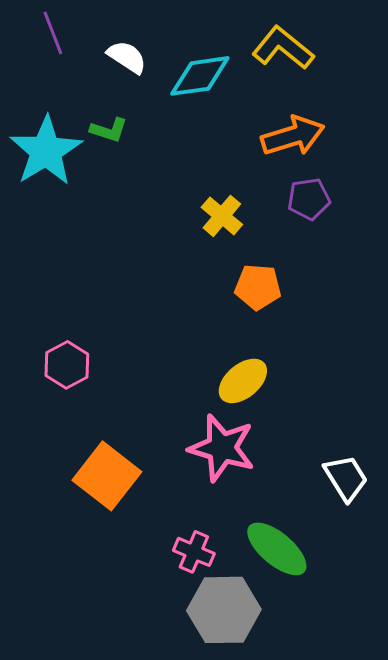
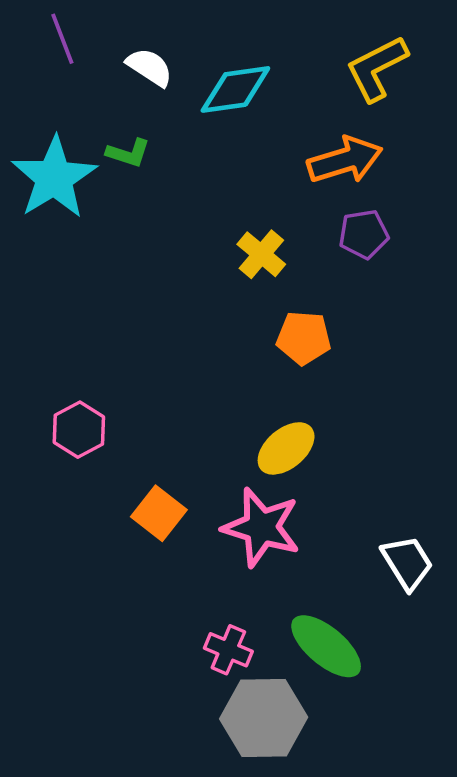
yellow L-shape: (283, 48) -> (377, 68), moved, turned -66
orange square: (107, 476) -> (159, 513), moved, size x0.7

